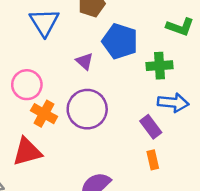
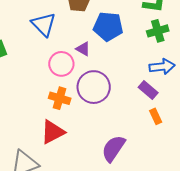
green cross: (160, 66) -> (158, 31), moved
pink circle: (27, 85) -> (61, 64), moved

